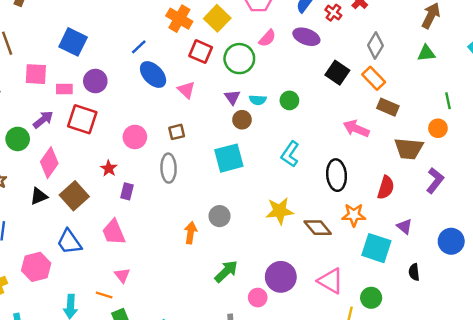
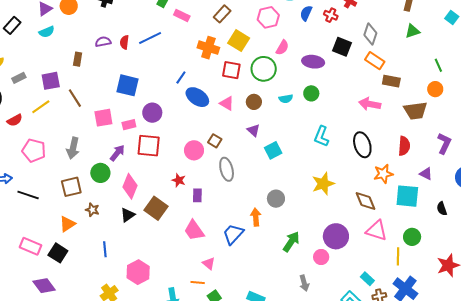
purple ellipse: (306, 37) -> (313, 62), moved
black square: (337, 73) -> (342, 47), moved
purple triangle: (232, 97) -> (254, 130), moved
brown circle: (242, 120) -> (254, 102), moved
brown square: (177, 132) -> (215, 141), moved, turned -32
cyan square: (229, 158) -> (273, 150), size x0.7
purple L-shape: (435, 181) -> (444, 143), moved
brown diamond: (318, 228) -> (366, 201), moved, turned 30
blue trapezoid: (69, 242) -> (233, 234), moved, turned 90

